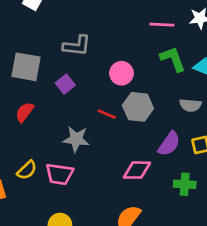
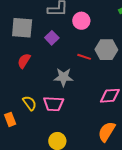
pink circle: (122, 73) -> (81, 21), moved
yellow semicircle: (27, 170) -> (30, 103), turned -77

